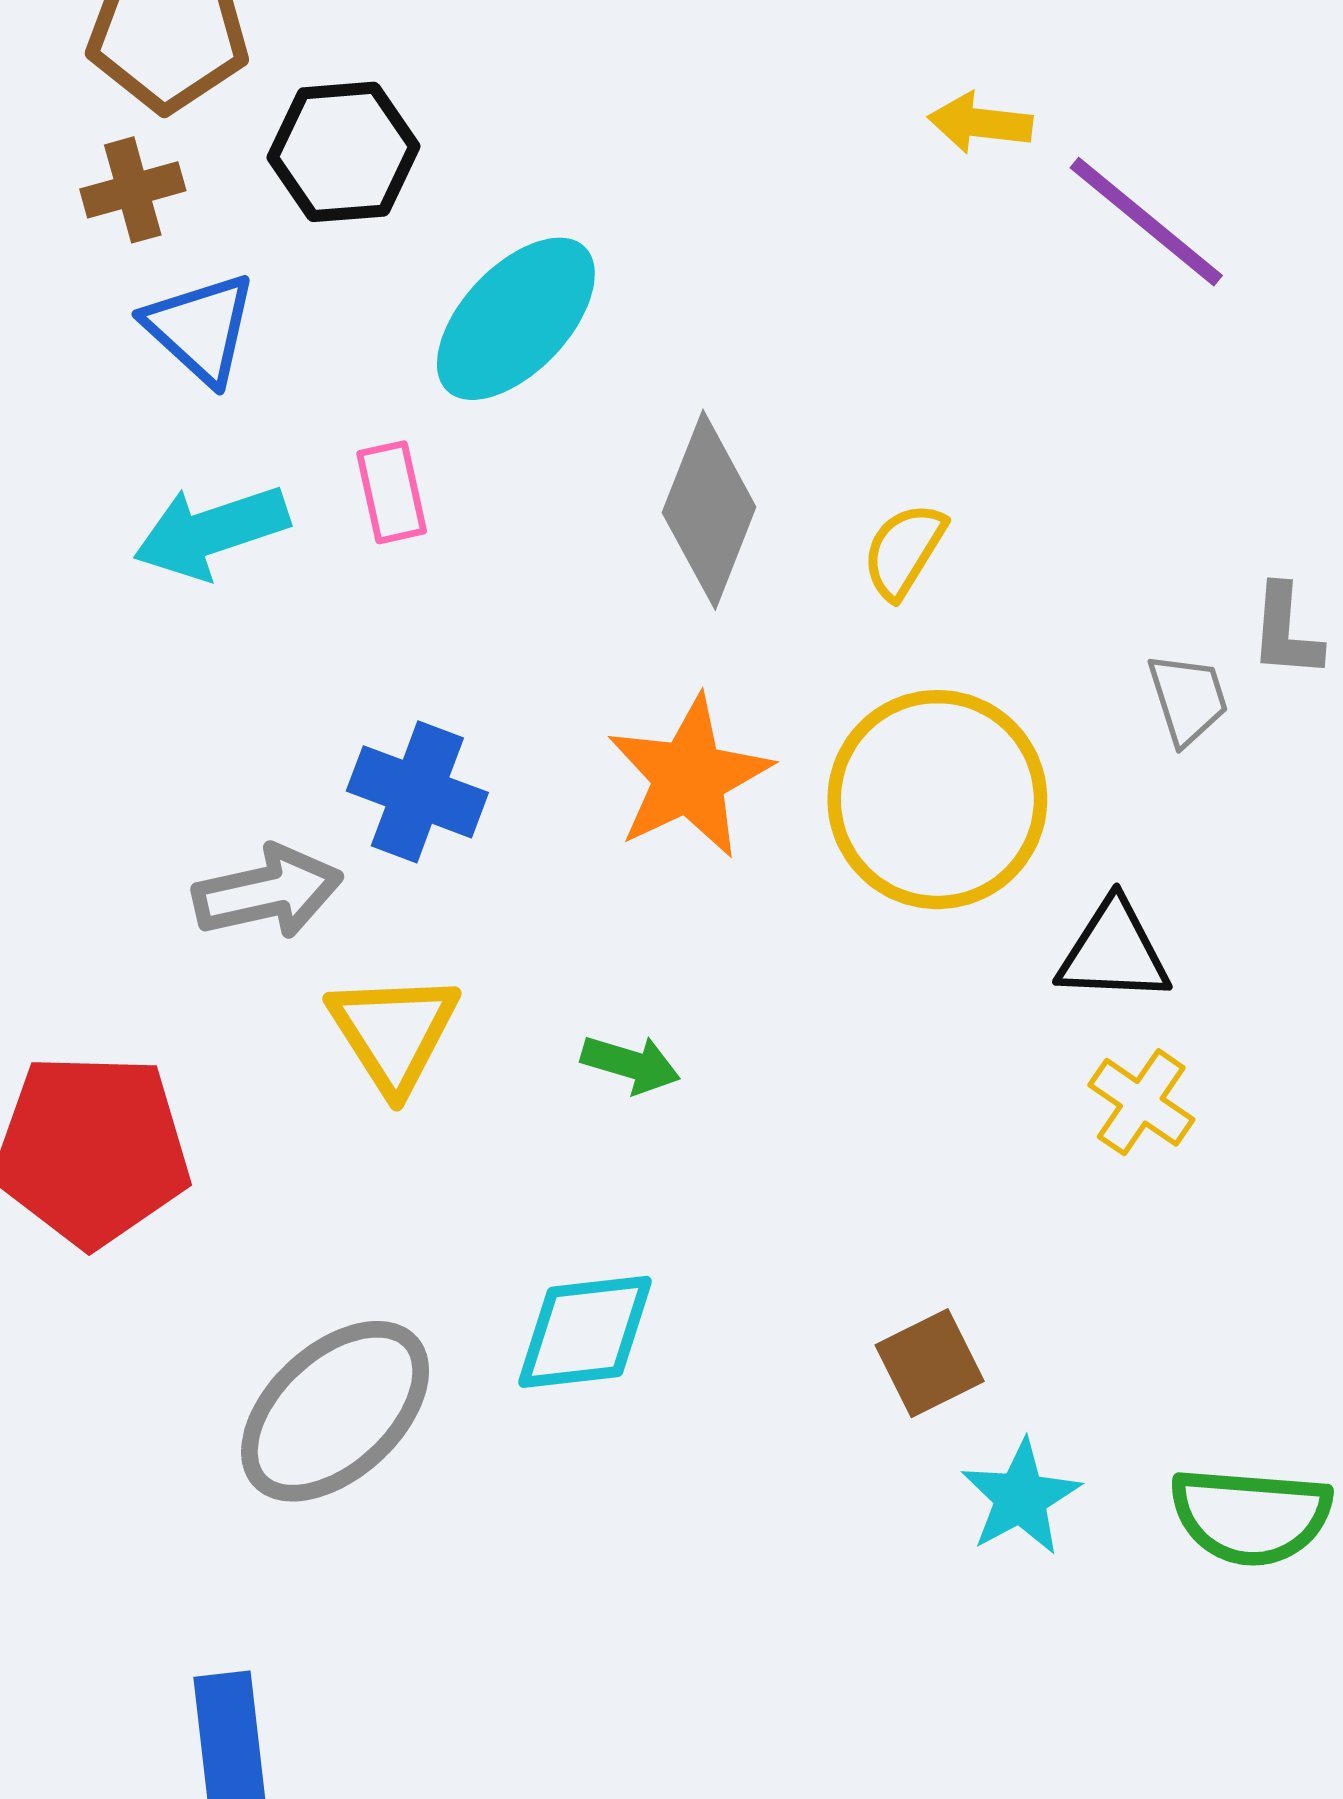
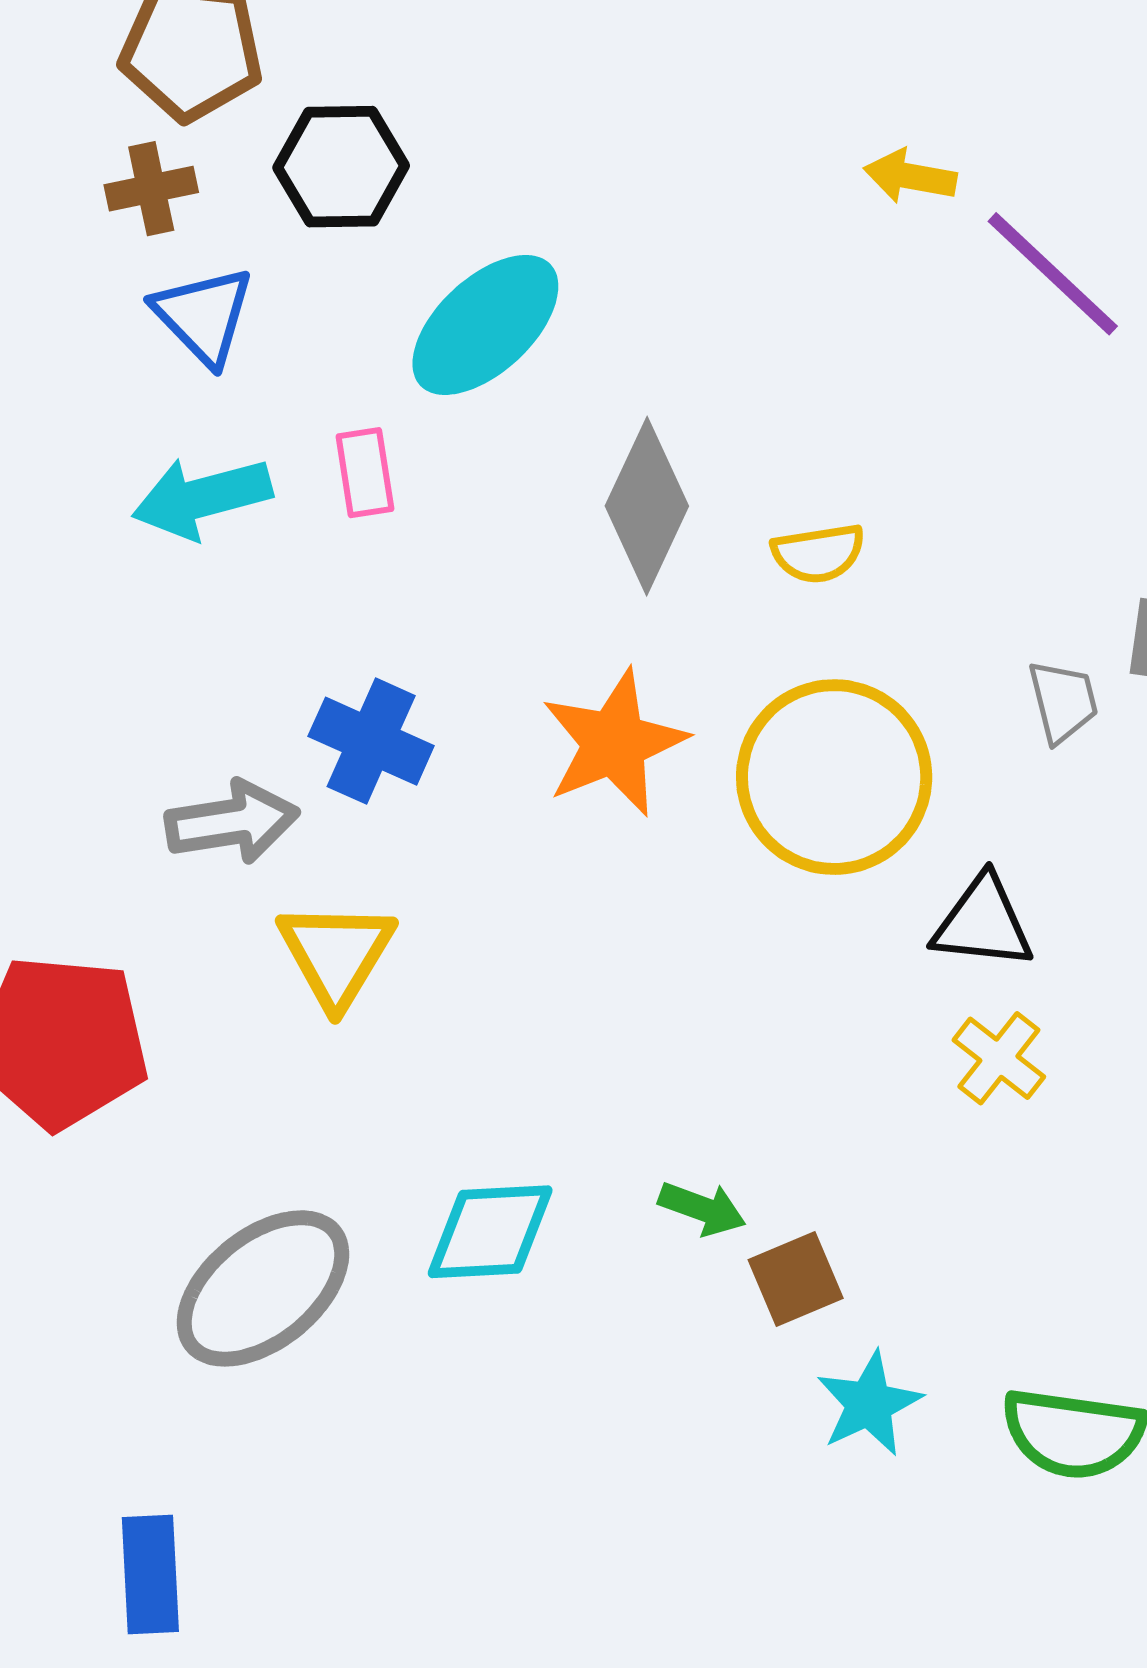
yellow semicircle: (904, 551) -> (818, 553), turned -134
green arrow: (631, 1064) -> (702, 1209), moved

